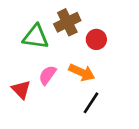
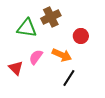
red circle: (96, 39) -> (81, 36), moved

